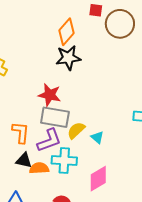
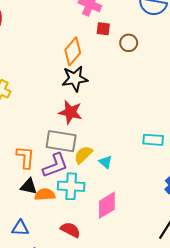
brown circle: (120, 24) -> (129, 43), size x0.6
red star: (50, 95) -> (70, 112), moved

